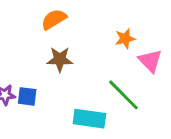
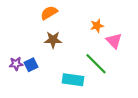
blue square: (27, 96) -> (31, 65), turned -32

